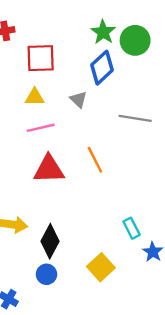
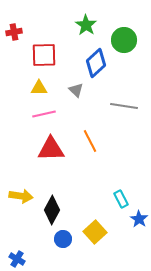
green star: (103, 32) -> (86, 25), moved
blue circle: (47, 274) -> (63, 239), moved

